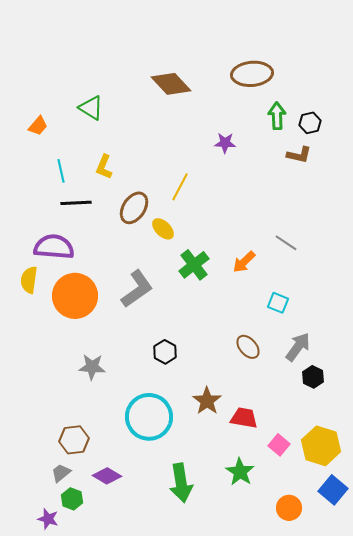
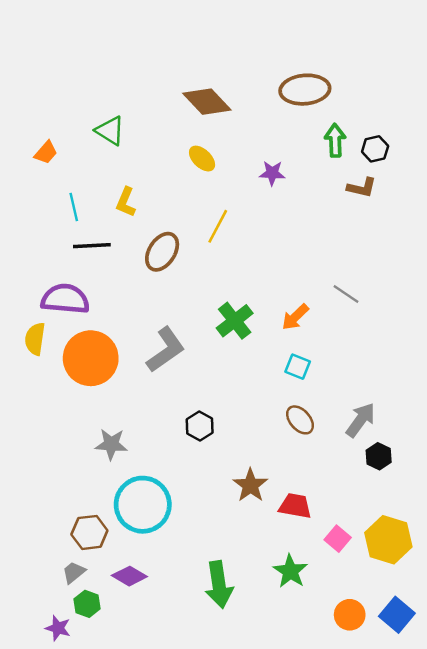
yellow ellipse: (163, 229) -> (202, 159), moved
cyan square: (278, 303) -> (298, 367), moved
cyan circle: (149, 417) -> (143, 505), moved
blue square: (333, 490) -> (397, 615), moved

